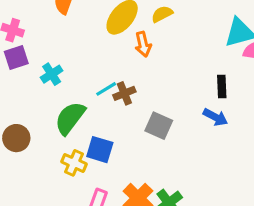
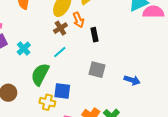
black rectangle: (222, 87) -> (95, 35), moved
brown cross: (124, 93) -> (60, 28), moved
blue arrow: (215, 117) -> (132, 80), moved

